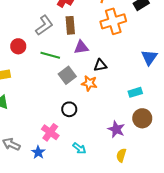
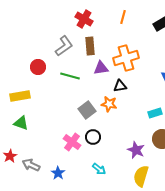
orange cross: (113, 21) -> (126, 58), moved
gray square: (67, 75) -> (87, 110), moved
black circle: (69, 109) -> (93, 137), moved
pink cross: (50, 132) -> (72, 142), moved
yellow semicircle: (121, 155) -> (141, 176), size x1.5

